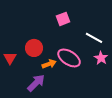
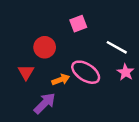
red circle: (34, 48) -> (45, 47), moved
red triangle: (10, 58) -> (26, 72), moved

